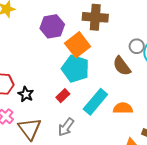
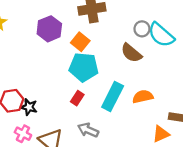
orange square: (78, 45) -> (80, 42), size x0.7
black star: (26, 94) -> (29, 107), moved
gray arrow: (66, 127) -> (88, 130), turned 90

